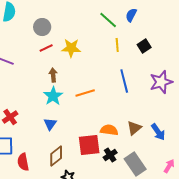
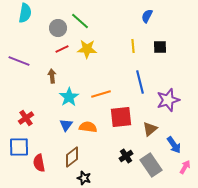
green line: (108, 20) -> (80, 21), moved
black square: (144, 46) -> (160, 47), turned 32
brown arrow: (53, 75) -> (52, 76), moved
purple star: (161, 82) -> (168, 100), moved
orange semicircle: (109, 130) -> (88, 127), moved
blue arrow: (158, 132) -> (174, 145), moved
red square: (89, 145) -> (121, 117), moved

